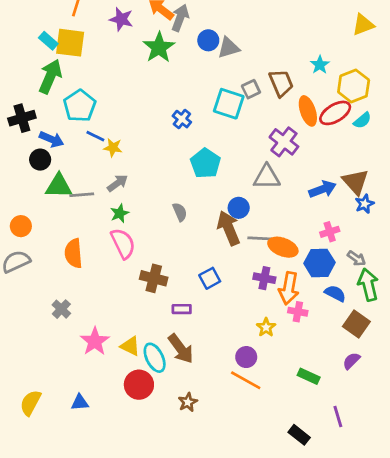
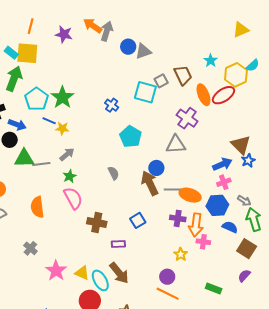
green star: (159, 47) -> (62, 97), moved
cyan semicircle: (362, 120) -> (253, 65), moved
blue arrow: (322, 189) -> (222, 164), moved

